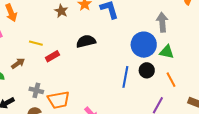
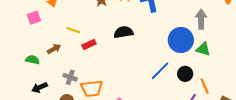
black circle: (147, 70) -> (185, 74), moved
blue line: (125, 77) -> (160, 71), turned 30
orange line: (171, 80) -> (205, 86), moved

